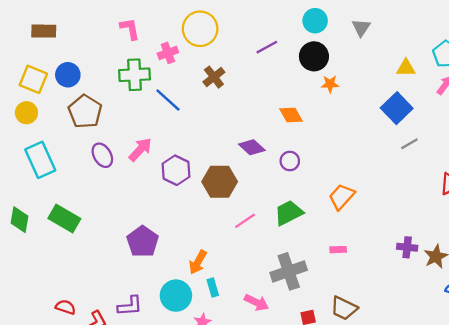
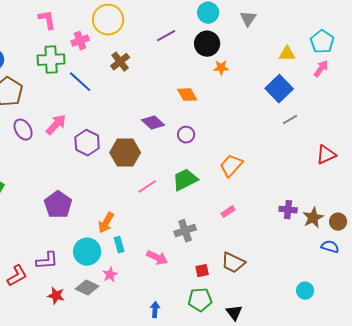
pink rectangle: (338, 250) -> (228, 212), turned -32
gray cross: (289, 271) -> (185, 231), size x0.7

